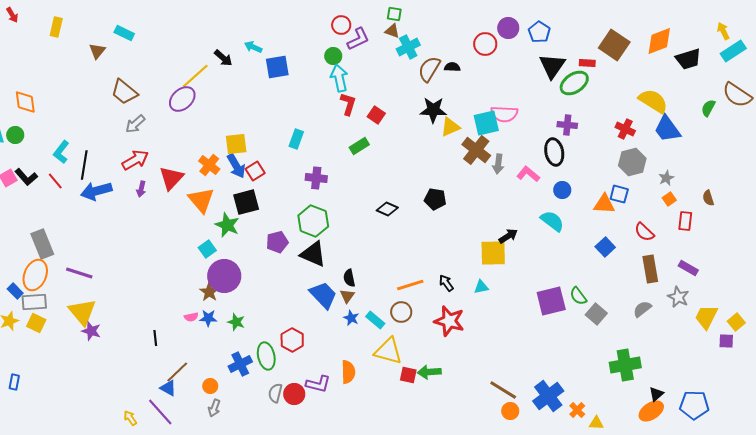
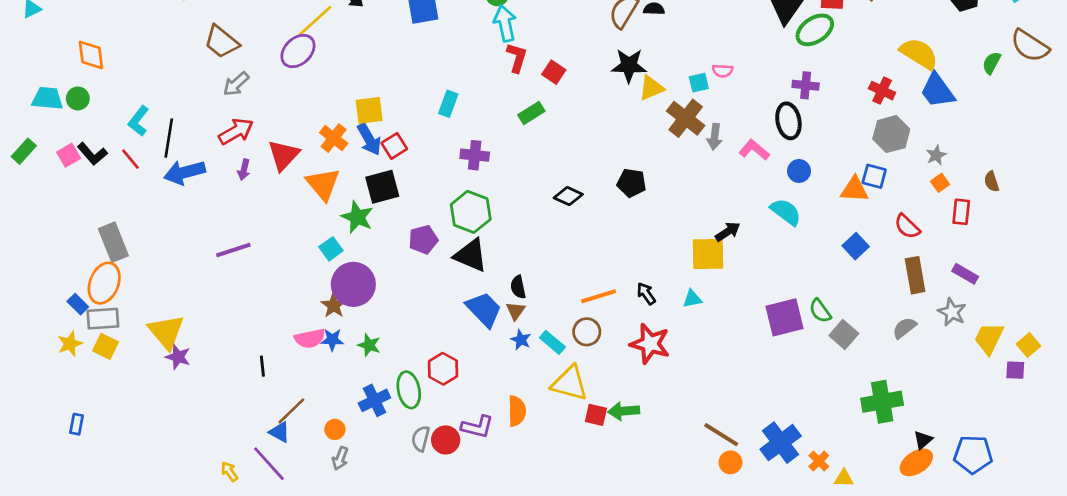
pink semicircle: (504, 114) -> (723, 71), size x0.6
cyan square: (486, 123) -> (699, 83), size x0.6
purple line: (79, 273) -> (233, 250), moved, turned -36
pink semicircle: (191, 317) -> (310, 338), size x1.6

